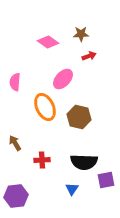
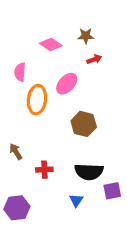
pink semicircle: (15, 82) -> (20, 72), moved
orange ellipse: (45, 107) -> (37, 100), moved, turned 32

